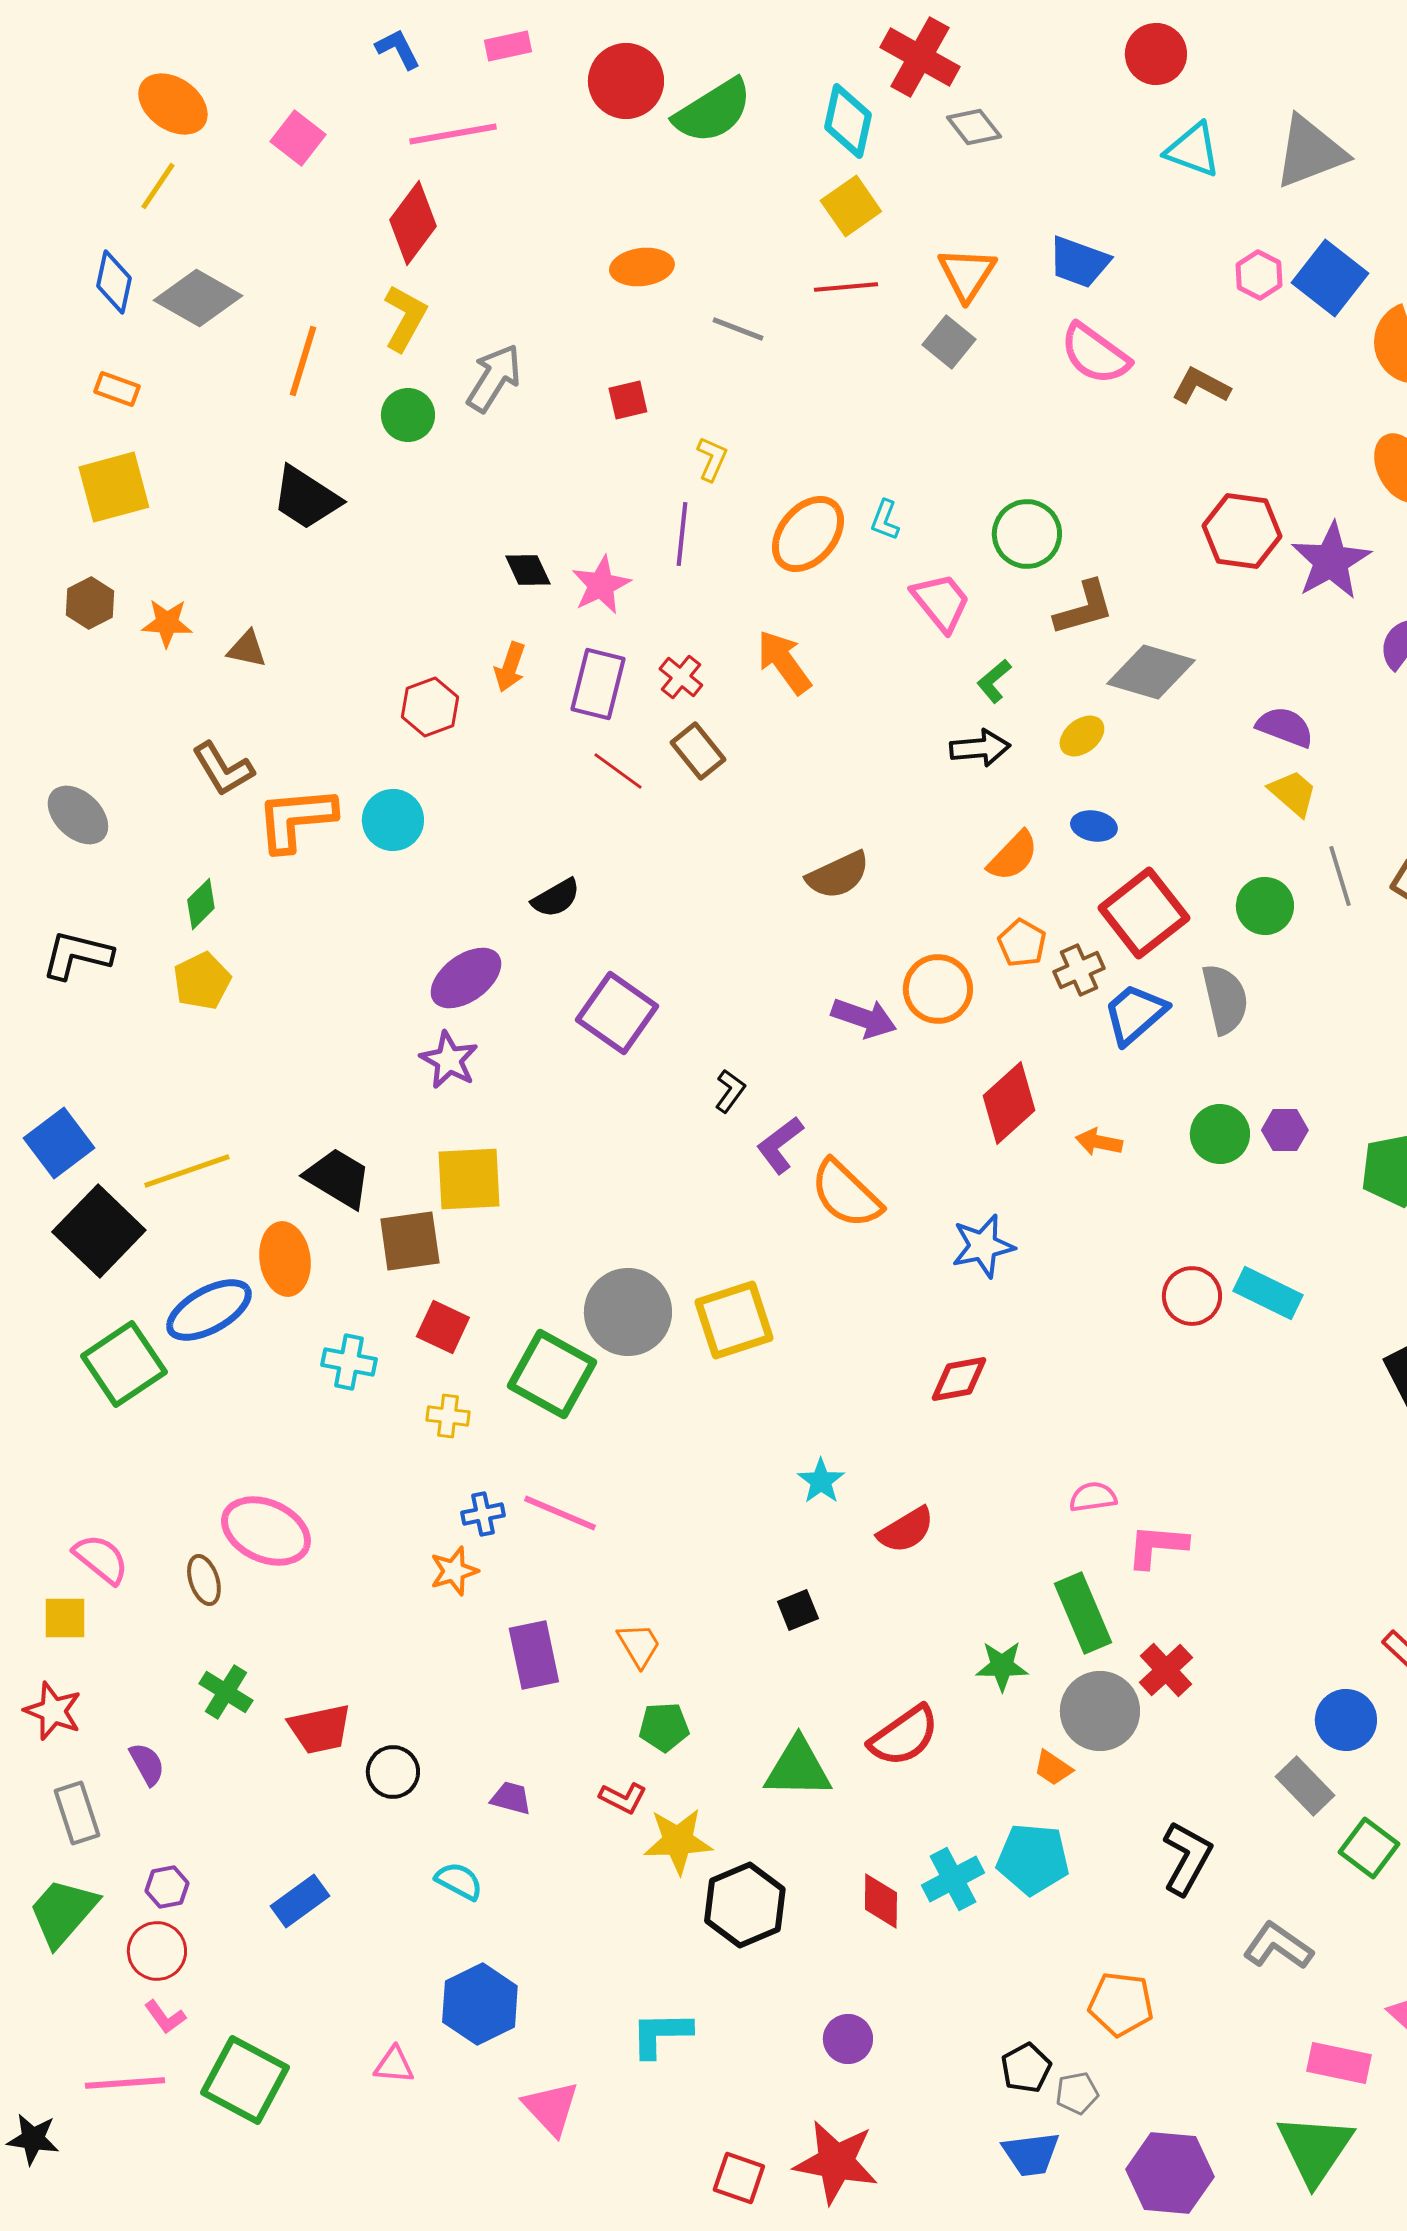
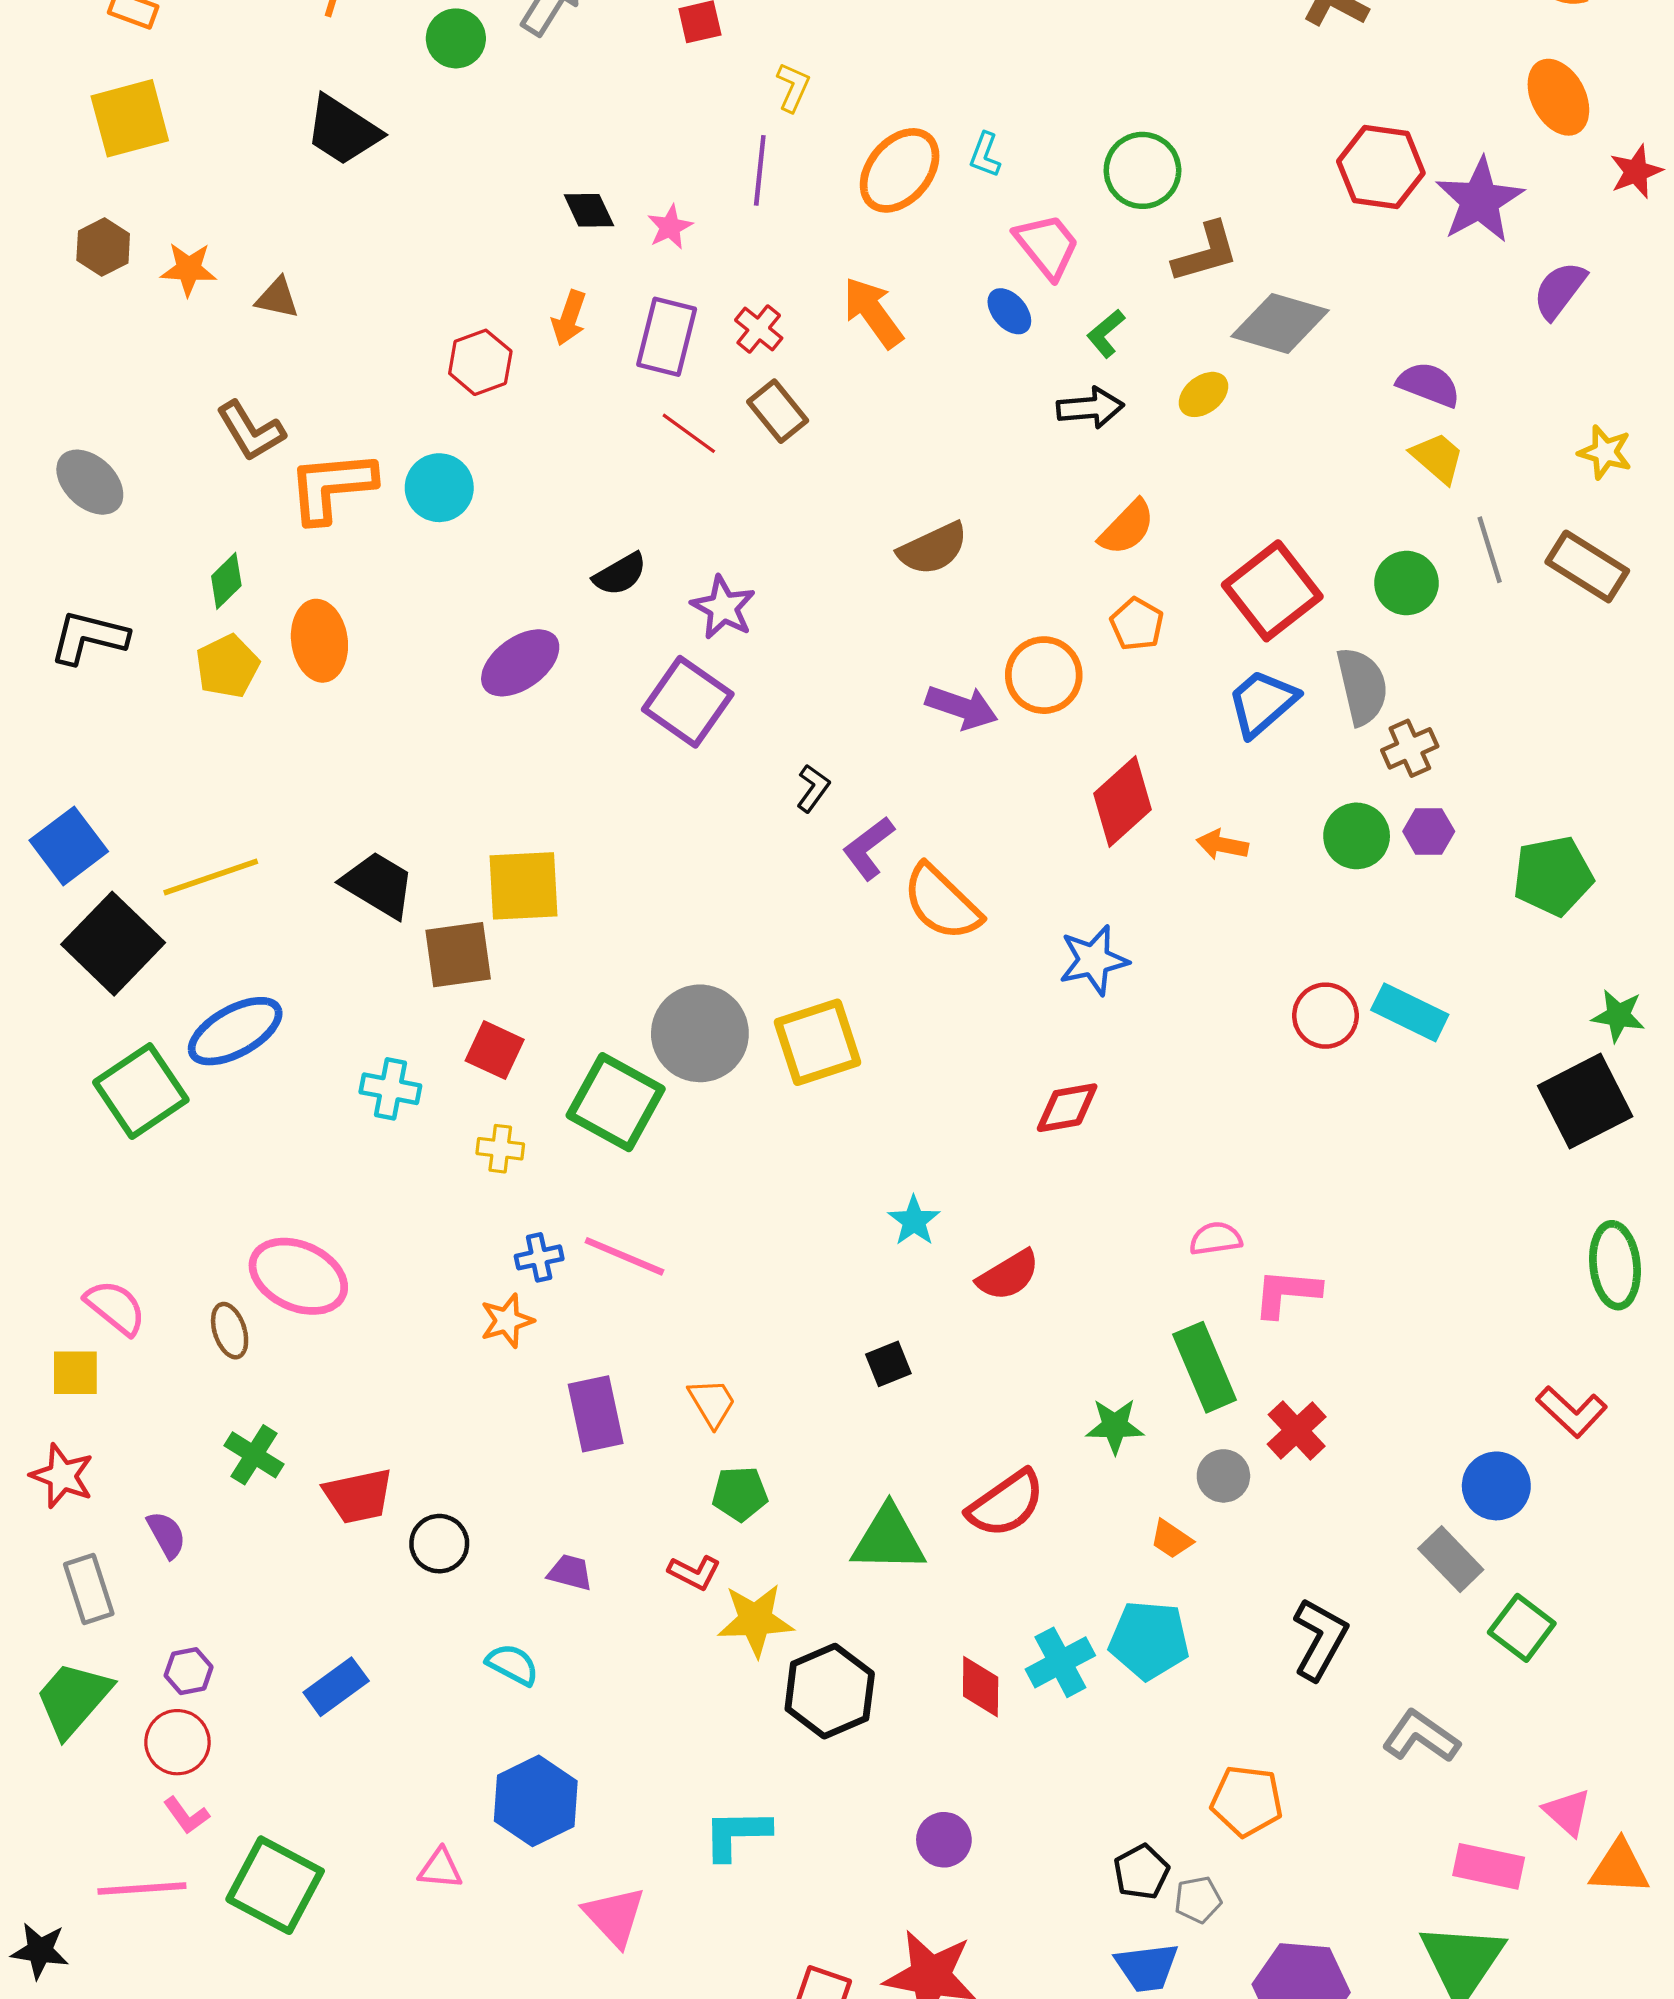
pink star: (601, 585) -> (670, 227), size x0.7
blue ellipse: (1094, 826) -> (1009, 311), moved, turned 39
brown cross: (1079, 970) -> (1410, 748), moved
purple star: (449, 1060) -> (723, 607), moved
orange ellipse: (285, 1259) -> (319, 641), moved
gray circle: (1100, 1711) -> (1223, 1476), size x0.6

